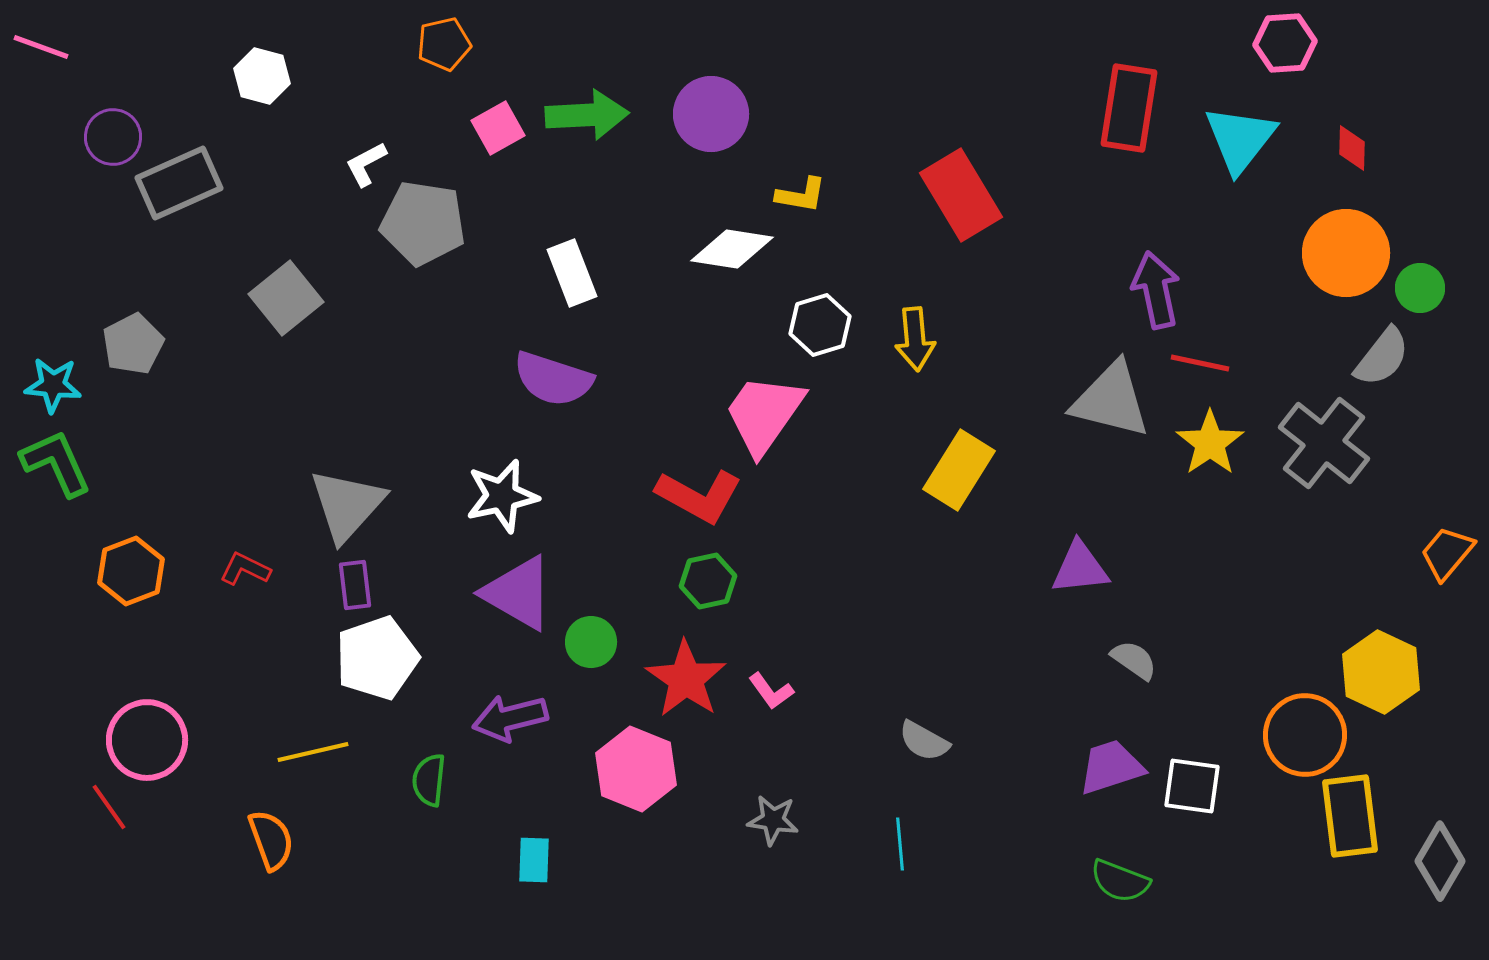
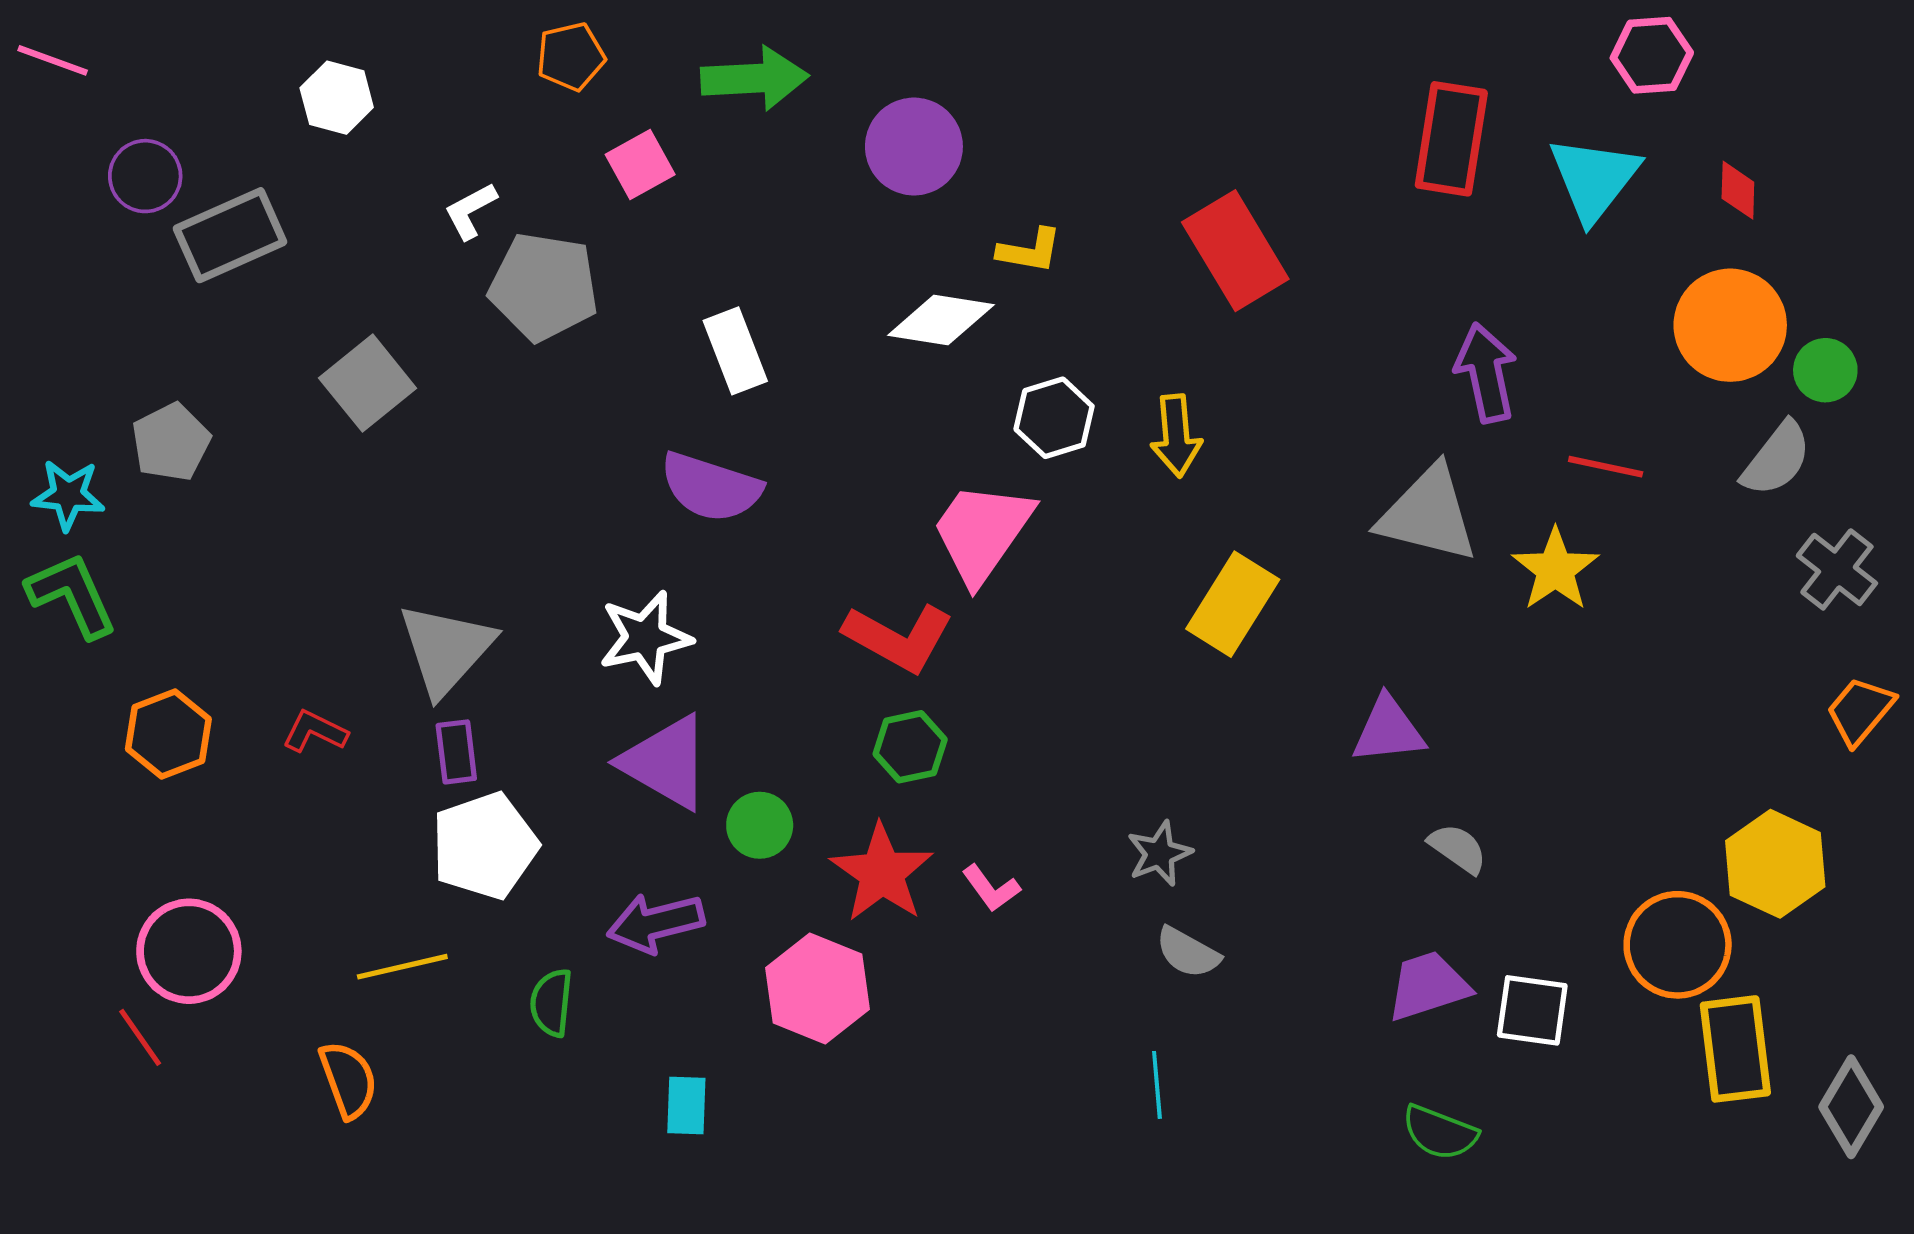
green arrow: (587, 115) -> (755, 78), moved
red line: (1200, 363) -> (1606, 467), moved
gray cross: (1324, 443) -> (1837, 569), moved, size x0.7
gray star: (773, 820) -> (1159, 854), moved, turned -30

